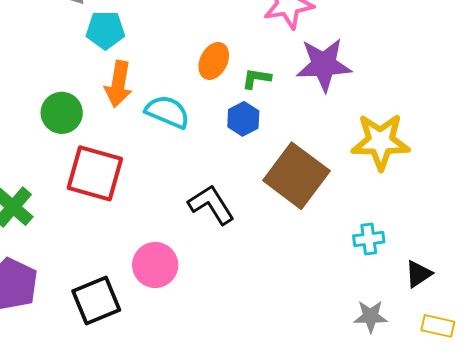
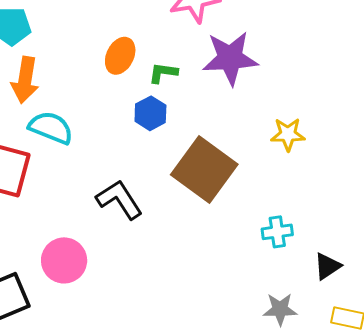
cyan semicircle: (167, 112) -> (51, 128), moved
yellow star: (380, 142) -> (288, 134), size x0.6

